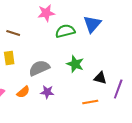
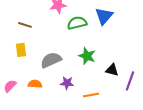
orange semicircle: (23, 92) -> (35, 84), turned -136
purple star: (47, 92) -> (67, 83), moved
orange line: (90, 102) -> (91, 95), moved

